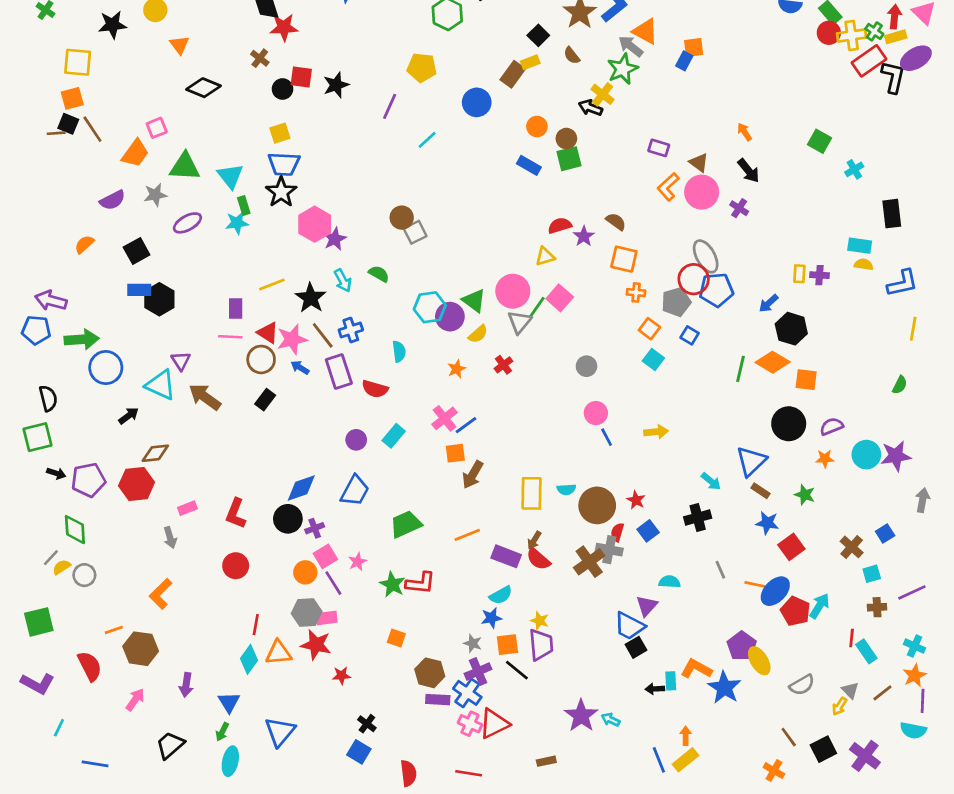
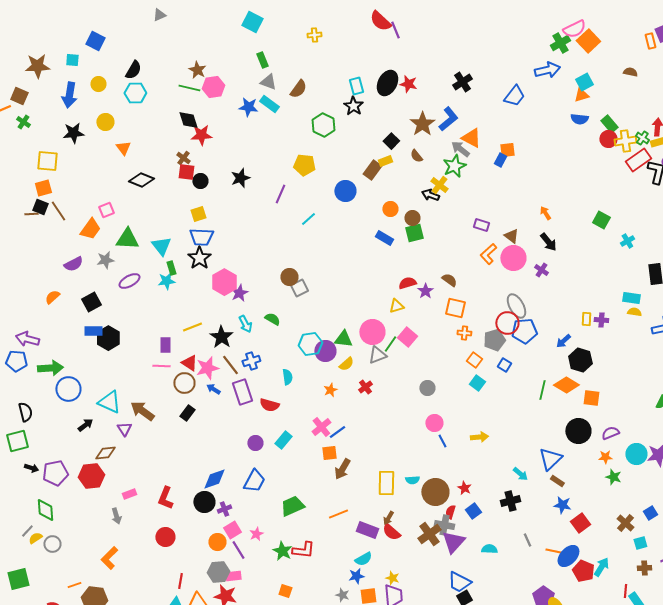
red square: (301, 77) -> (186, 172), moved
green triangle: (474, 301) -> (343, 339), turned -30
gray triangle: (520, 322) -> (377, 355), turned 30
purple triangle: (181, 361) -> (124, 429), moved
green star: (805, 495) -> (613, 477), moved
purple triangle: (647, 606) -> (453, 542), moved, size x1.4

